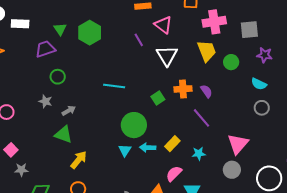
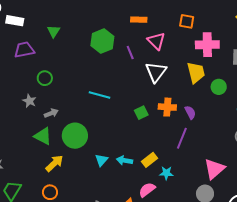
green hexagon: (90, 33) -> (102, 41), moved
purple trapezoid: (45, 49) -> (24, 50), moved
purple line: (202, 118) -> (182, 138), turned 55
green circle: (134, 125) -> (75, 136), moved
cyan star: (199, 154) -> (166, 173), moved

